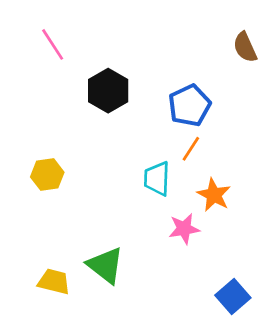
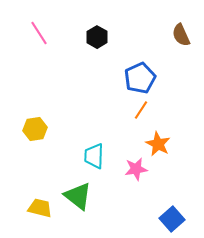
black hexagon: (108, 91) -> (97, 37), moved, size x0.7
cyan trapezoid: (157, 179) -> (94, 156), moved

